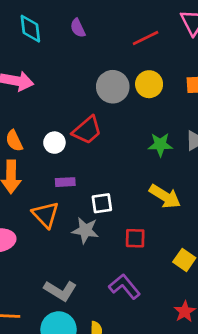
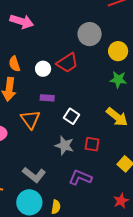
yellow circle: (149, 84) -> (118, 51), moved
white square: (102, 203) -> (71, 116), turned 35
gray star: (85, 230) -> (64, 145), moved
purple L-shape: (125, 286) -> (80, 178), turned -35

